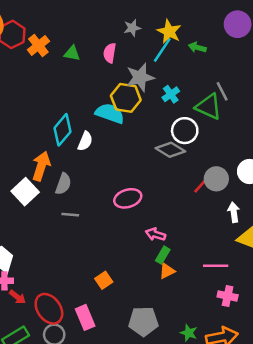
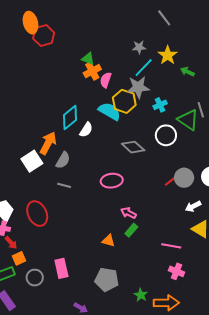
orange cross: (38, 45) -> (92, 71), moved
cyan line: (162, 50) -> (144, 68), moved
pink semicircle: (110, 53) -> (106, 80), moved
gray diamond: (170, 150) -> (133, 147), moved
white arrow: (234, 212) -> (193, 206), turned -119
orange triangle: (167, 271) -> (108, 241), moved, turned 32
orange square: (104, 280) -> (19, 258), moved
red ellipse: (49, 309) -> (37, 214), moved

